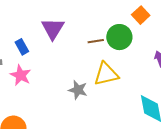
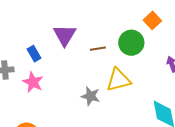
brown line: (96, 41) -> (98, 49), moved

